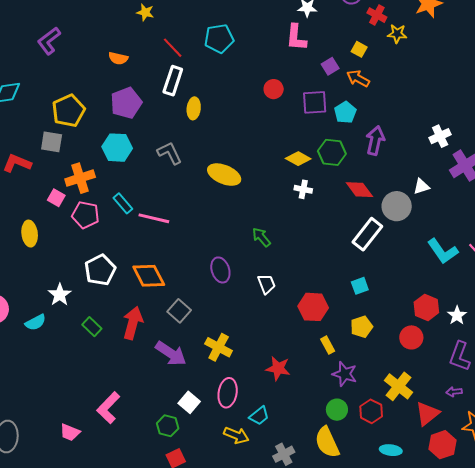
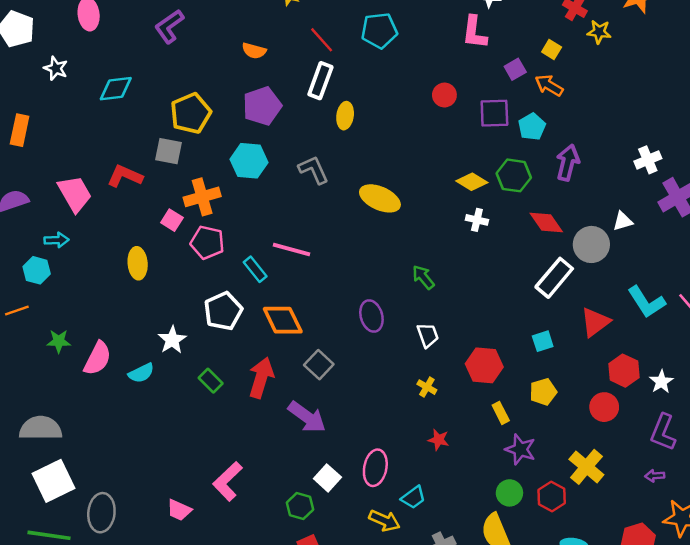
cyan rectangle: (123, 203) -> (255, 269), moved
yellow cross: (219, 347) -> (427, 387), moved, size x0.6
red star: (278, 368) -> (439, 440), size x0.7
red triangle: (427, 414) -> (595, 322), moved

